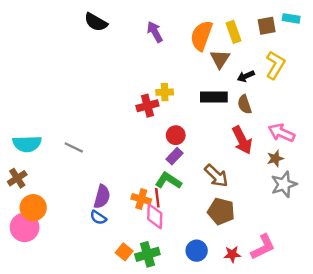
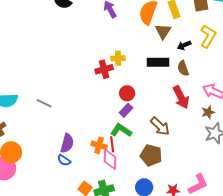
brown pentagon: (221, 211) -> (151, 155), moved

